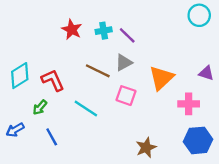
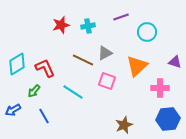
cyan circle: (199, 15) -> (147, 32), moved
red star: (72, 29) -> (61, 25), turned 30
purple line: (127, 35) -> (121, 17), moved, turned -63

